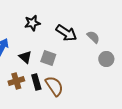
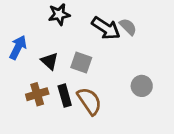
gray semicircle: (93, 37) -> (128, 27), moved
gray circle: (106, 59) -> (142, 86), moved

